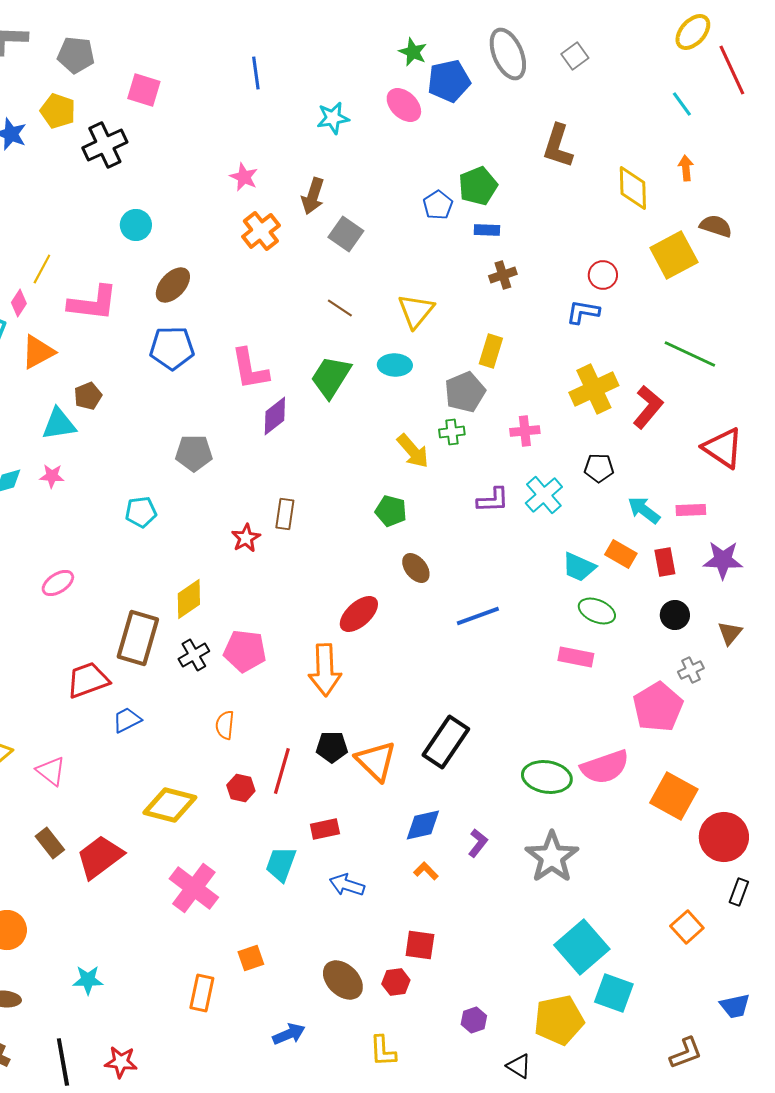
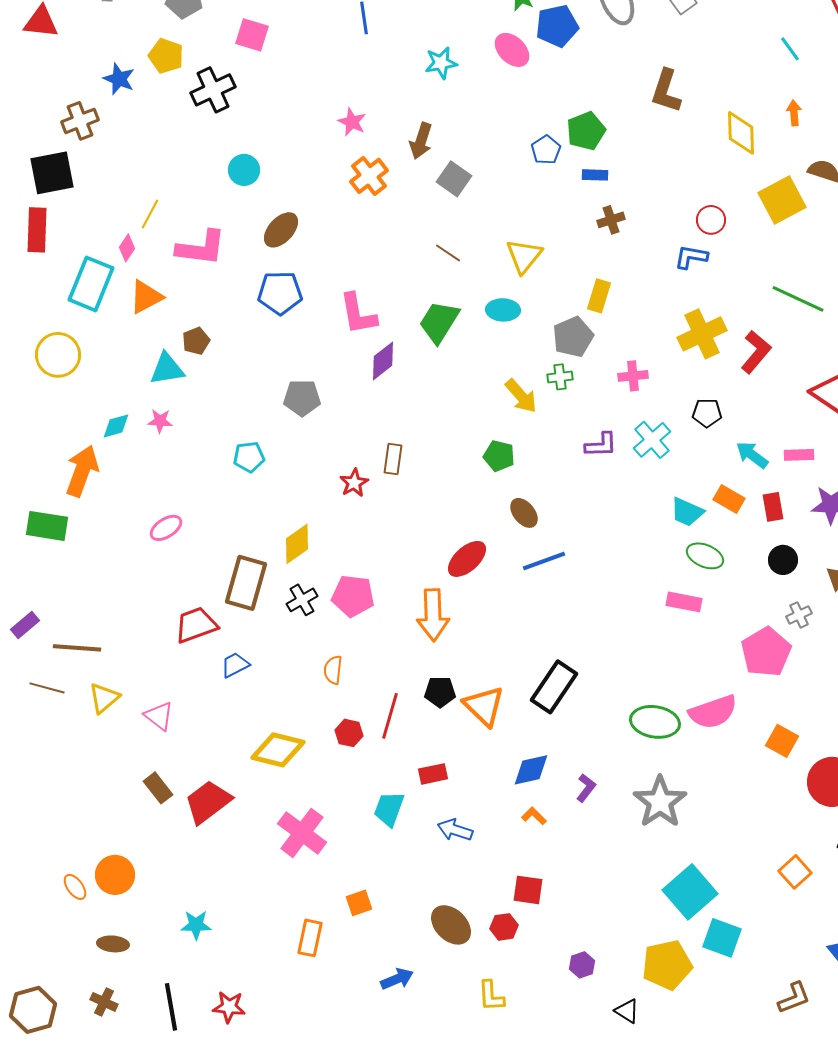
blue line: (478, 616) -> (544, 561), moved
orange square: (674, 796) -> (782, 741), size x0.7

